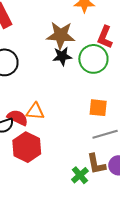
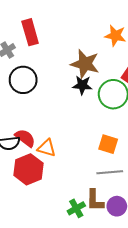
orange triangle: (35, 111) -> (47, 148), moved

